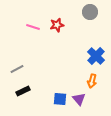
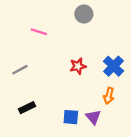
gray circle: (90, 12) -> (84, 14), moved
red star: (57, 25) -> (78, 66), moved
gray line: (17, 69) -> (20, 70), moved

